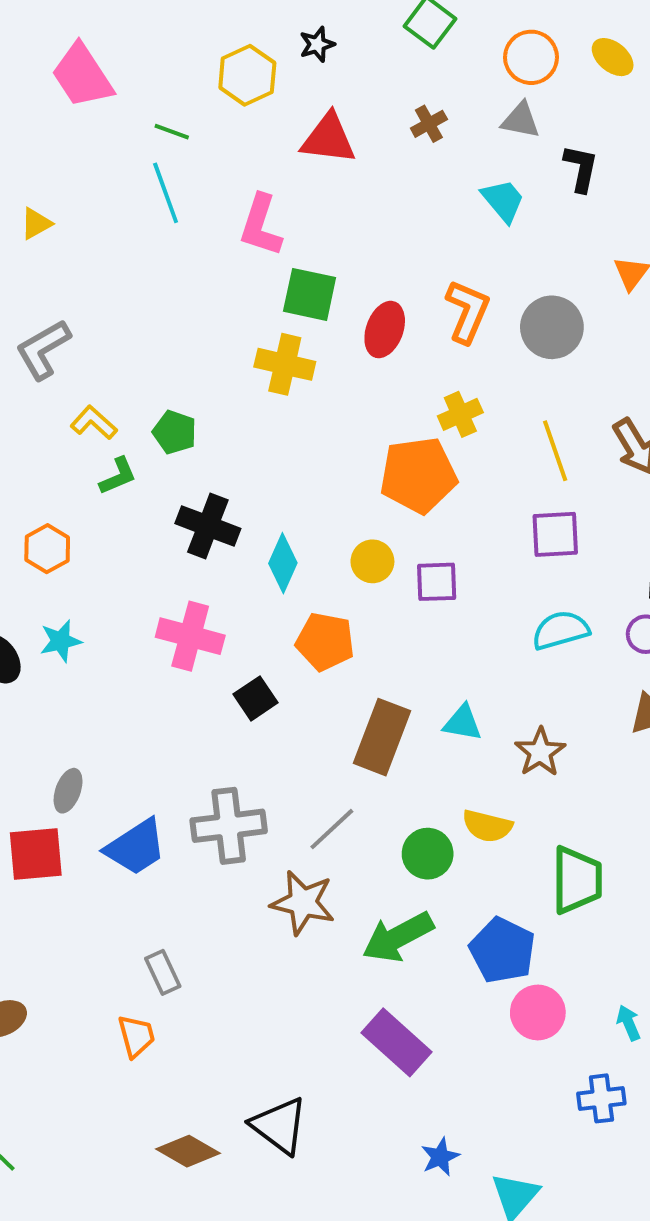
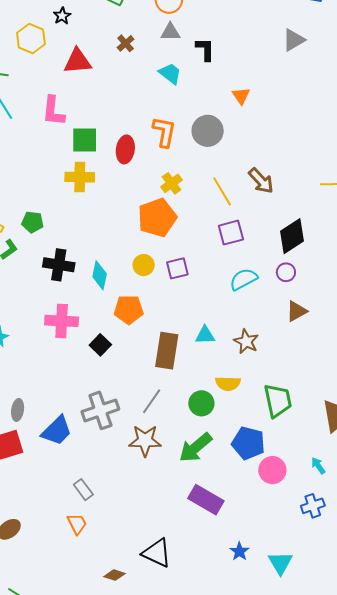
brown diamond: (188, 1151) -> (114, 575), size x0.7

